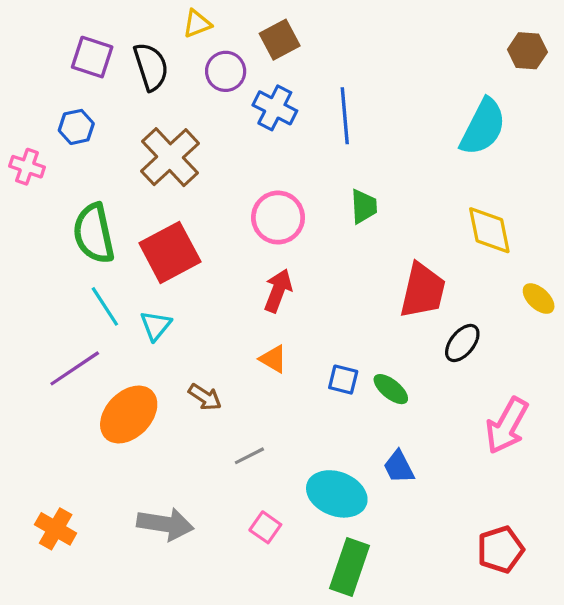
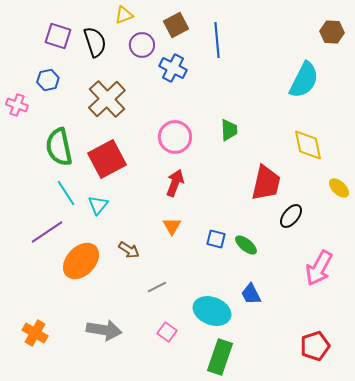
blue line: (345, 116) -> (217, 40), moved
orange triangle: (273, 359) -> (172, 226), turned 30

